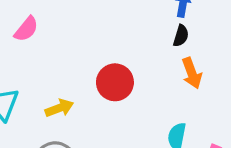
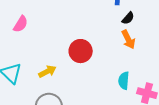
black semicircle: (181, 36) -> (128, 18), moved, turned 32

